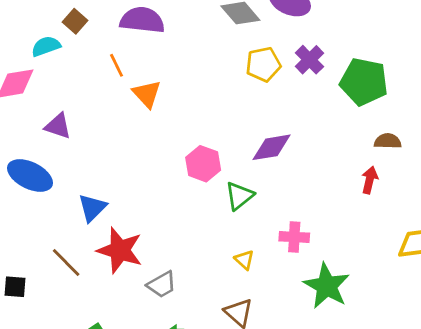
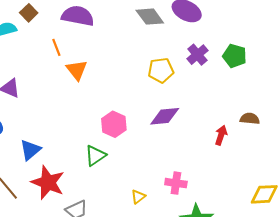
yellow pentagon: (263, 64) -> (161, 70), moved
green pentagon: (364, 82) -> (235, 56), moved, size x0.7
red arrow: (370, 180) -> (221, 135), moved
green triangle: (239, 196) -> (95, 156), moved
yellow triangle: (244, 260) -> (138, 197), turned 35

